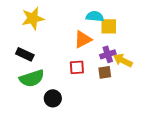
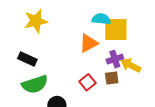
yellow square: (109, 26) -> (116, 30), size x1.4
red square: (77, 67) -> (87, 82), moved, turned -35

